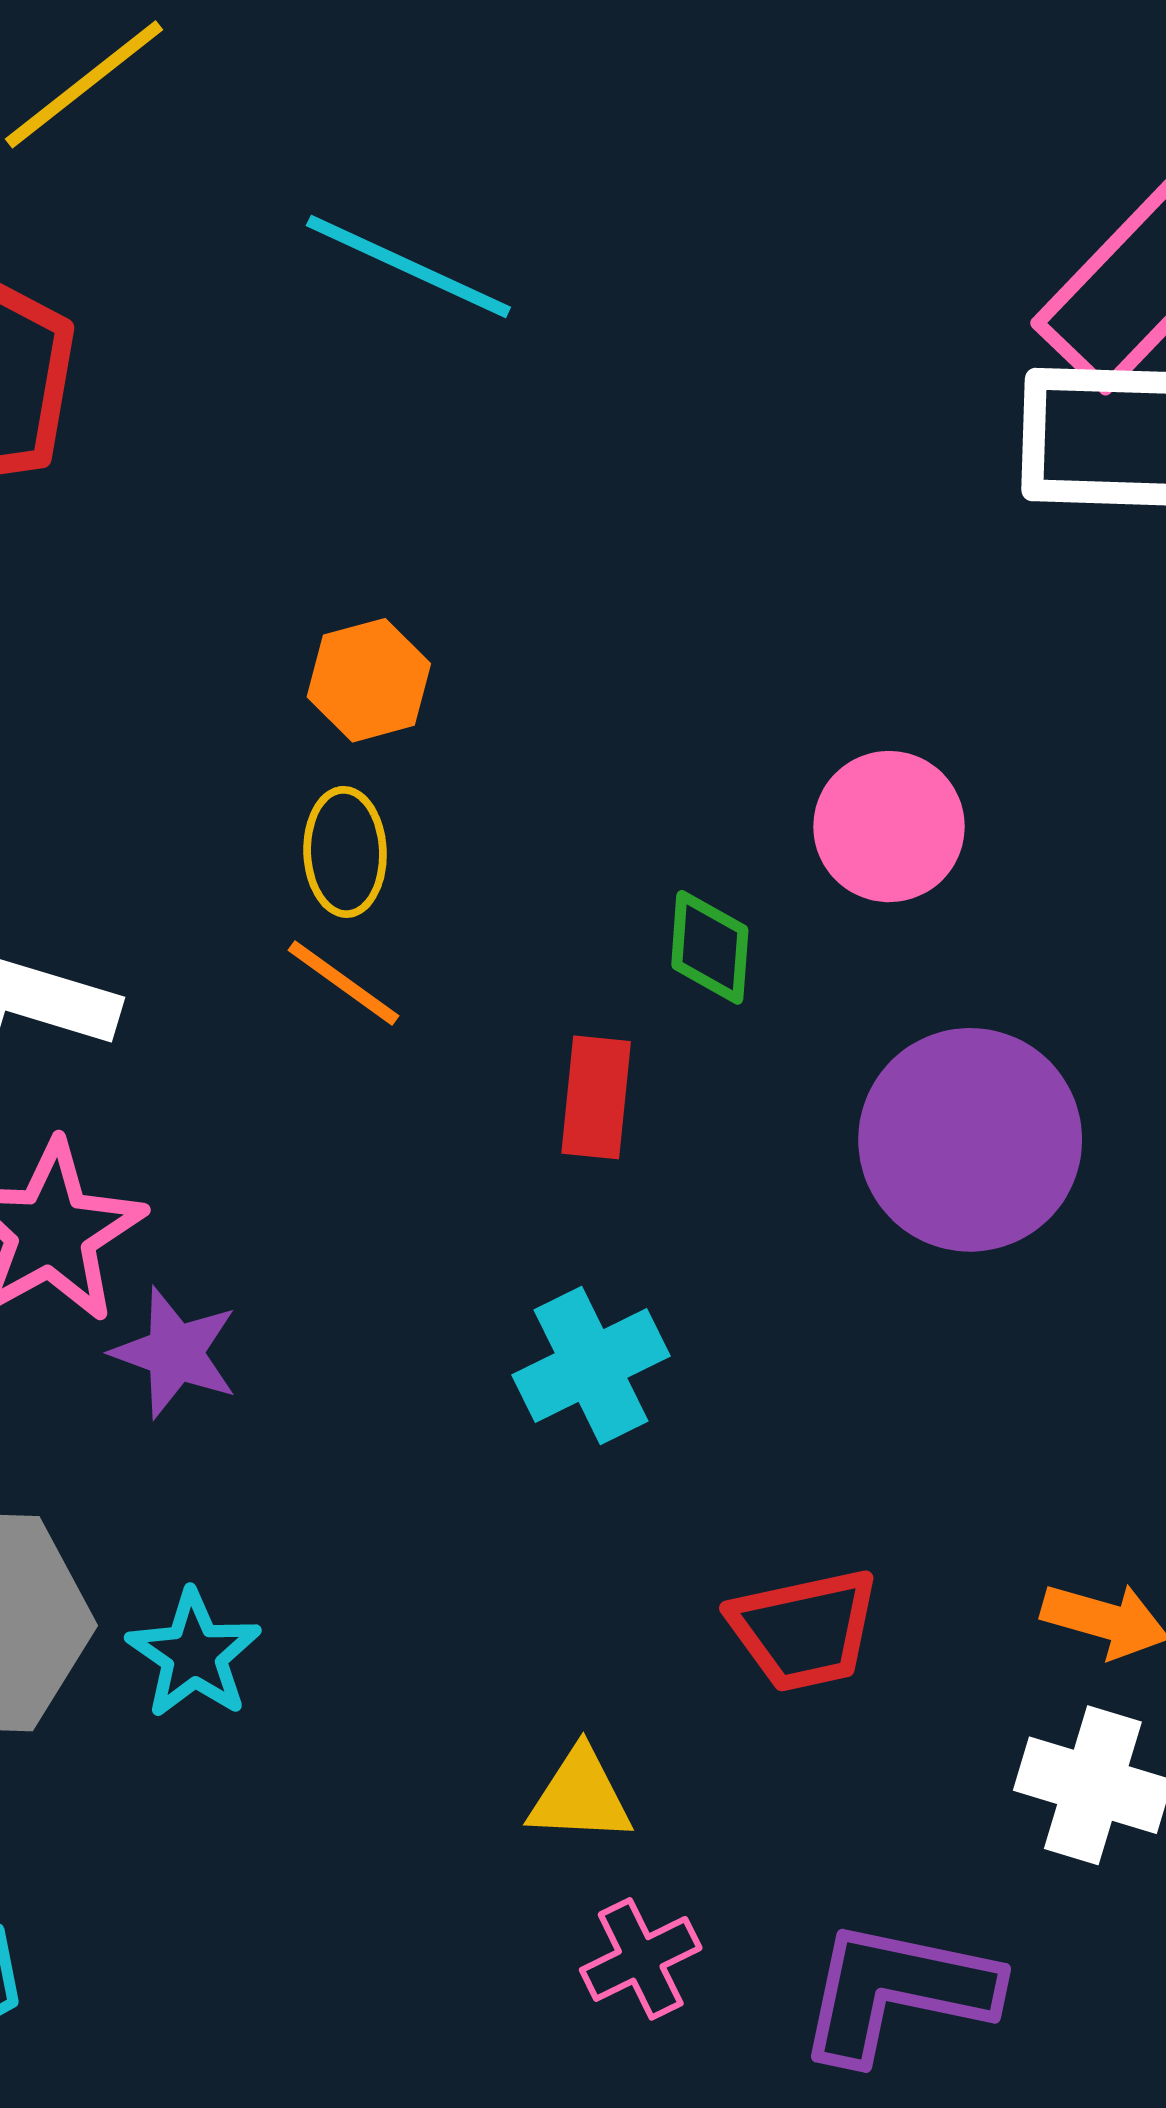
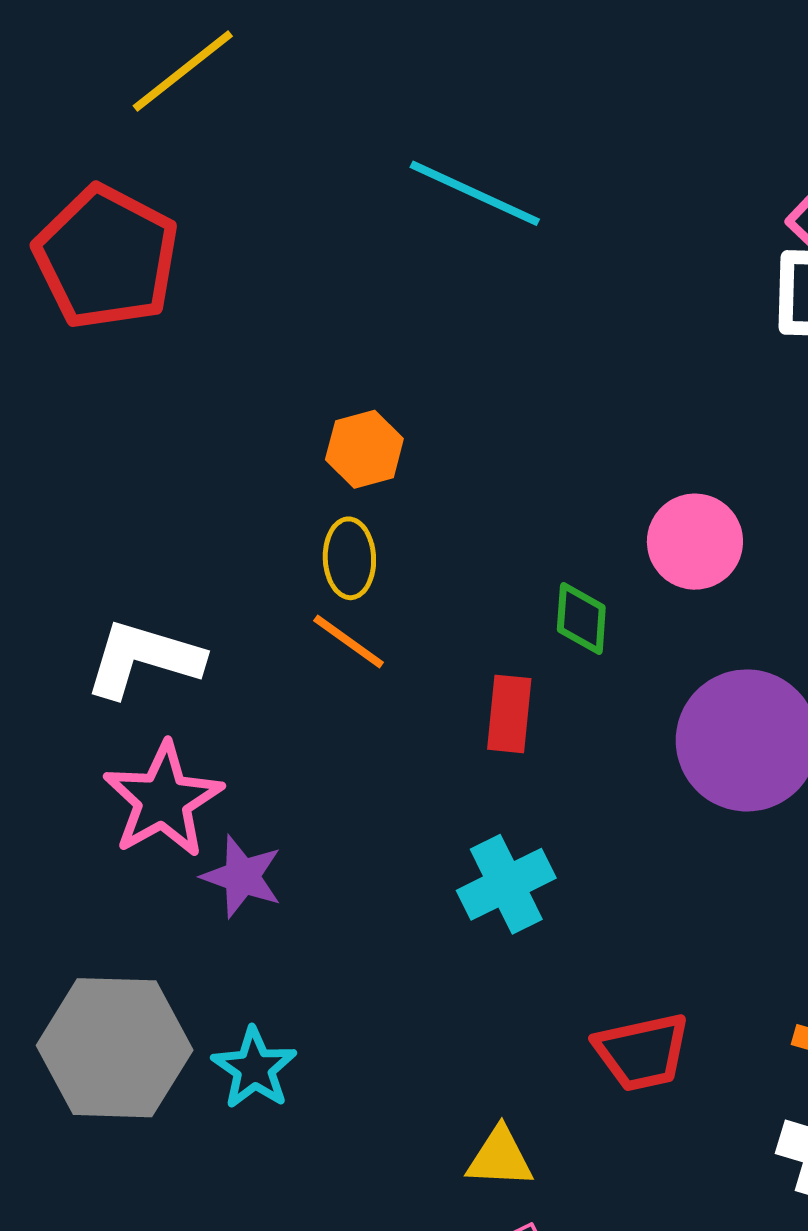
cyan line: (408, 266) -> (475, 193), moved

